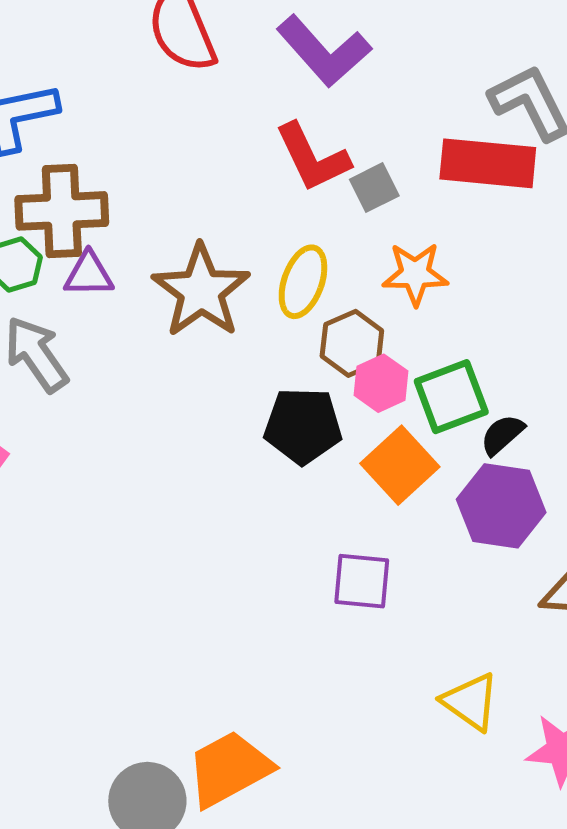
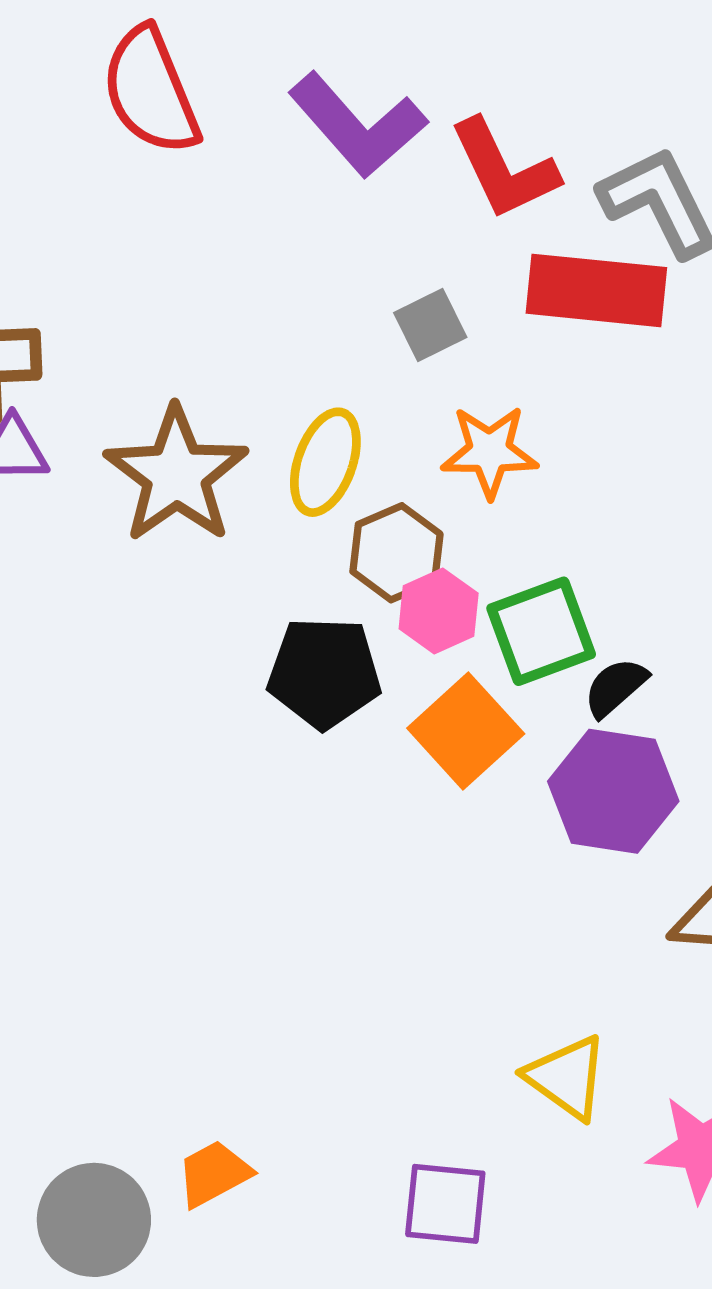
red L-shape: (312, 157) -> (504, 169), moved
purple square: (362, 581) -> (445, 1204), moved
orange trapezoid: (229, 769) -> (214, 1174), size x0.6

